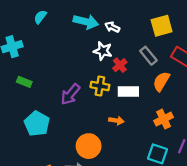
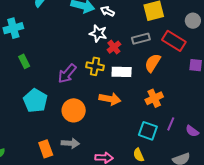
gray rectangle: (148, 56) -> (141, 39), turned -66
green rectangle: (24, 82) -> (24, 61), turned 40
orange arrow: (116, 121) -> (110, 99), size x1.5
orange circle: (89, 146) -> (74, 110), moved

